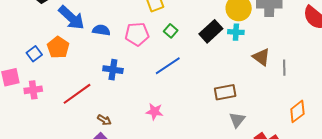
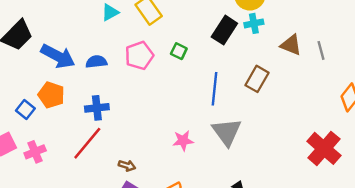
green square: (171, 31) -> (179, 51), moved
blue line: (168, 66) -> (215, 89), moved, turned -36
blue cross: (113, 70) -> (97, 108), moved
brown rectangle: (225, 92) -> (257, 79), moved, turned -35
gray triangle: (237, 120) -> (227, 132), moved, size x1.5

